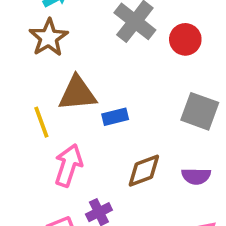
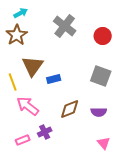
red circle: (185, 39) -> (103, 36), moved
brown triangle: (77, 93) -> (33, 66), turned -50
pink arrow: (68, 165) -> (28, 106), turned -70

